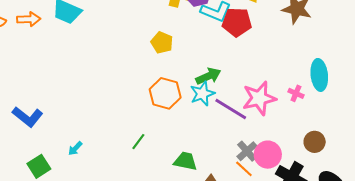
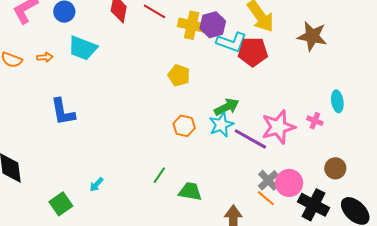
orange arrow: (29, 19) -> (45, 57), size x0.7
cyan ellipse: (319, 75) -> (337, 101), size x0.7
orange hexagon: (165, 93) -> (184, 126), size x0.7
blue L-shape: (28, 117) -> (63, 112), moved, turned 44
green trapezoid: (185, 161) -> (190, 192), moved

